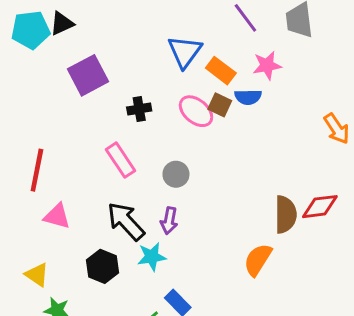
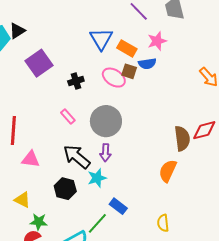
pink rectangle: (120, 160) -> (68, 116), size x0.7
gray circle: (176, 174) -> (106, 121), size x1.8

